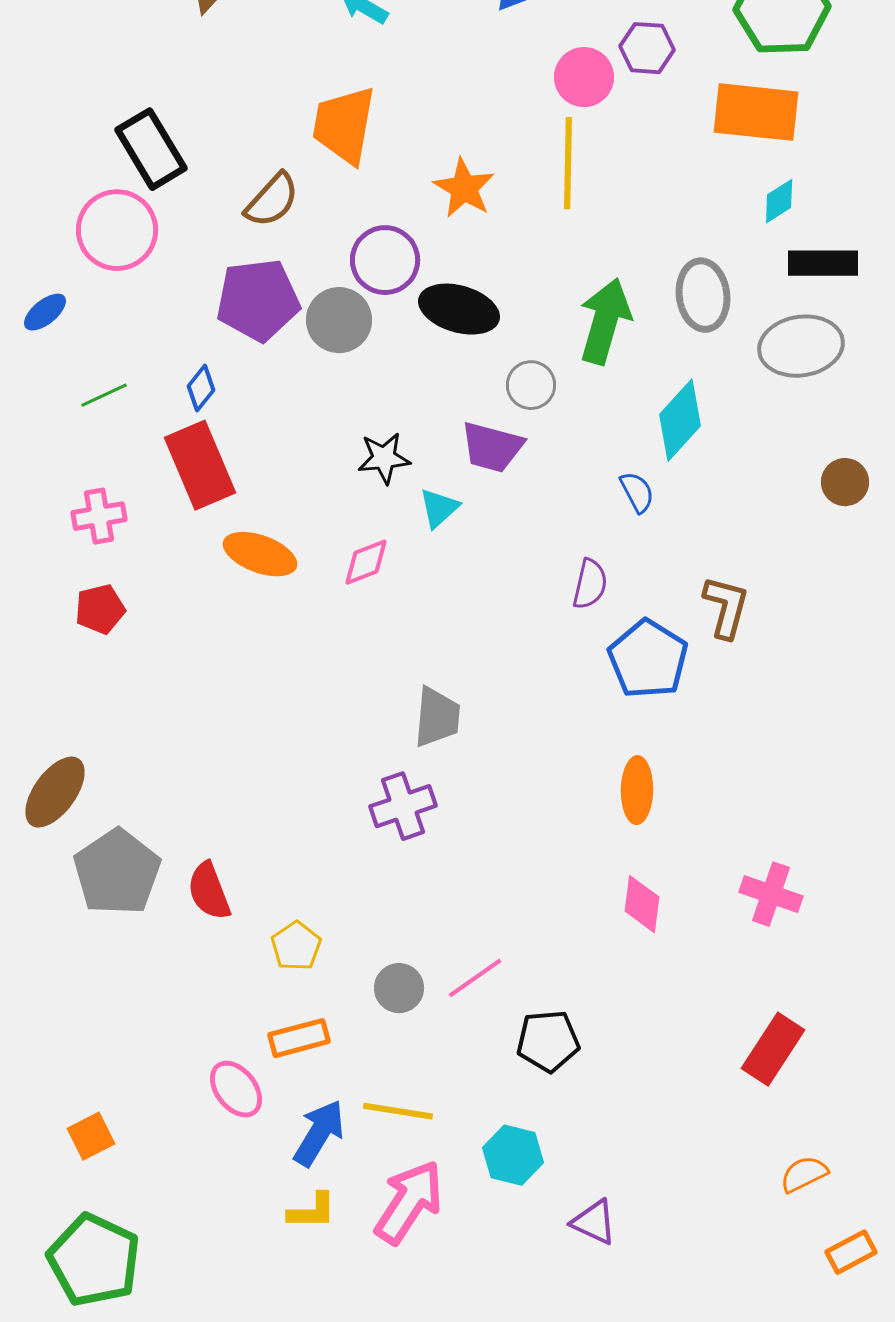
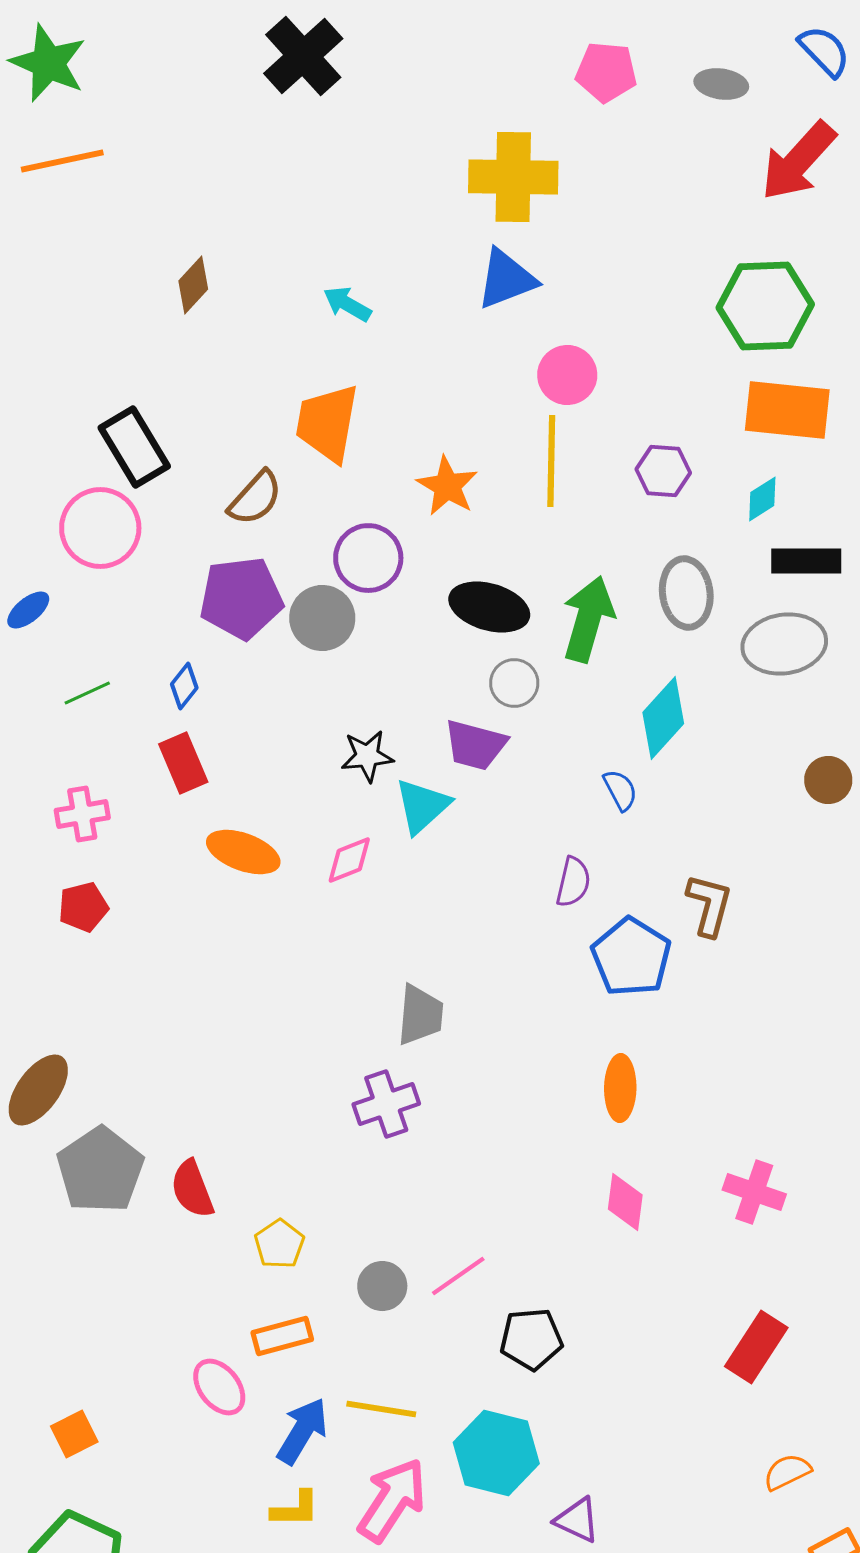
purple hexagon: (647, 48) -> (663, 471), moved
orange rectangle: (756, 112) -> (787, 410), moved
black ellipse: (459, 309) -> (489, 607), moved
red rectangle: (200, 465) -> (183, 763), size x0.7
cyan triangle: (439, 508) -> (422, 806), size x1.4
cyan hexagon: (513, 1155) -> (496, 1453), size x1.4

